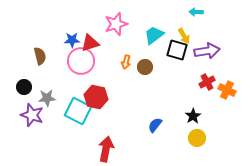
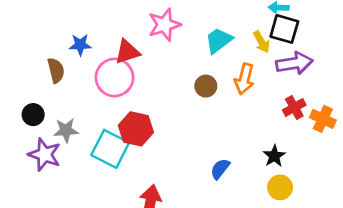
blue star: (72, 40) -> (80, 45), moved
black square: (177, 50) -> (284, 29), moved
orange arrow: (126, 62) -> (244, 79), moved, size x1.5

